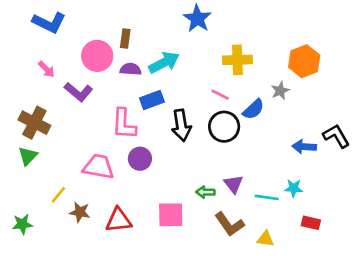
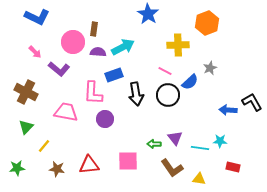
orange hexagon: (304, 61) -> (207, 23), moved
green triangle: (28, 156) -> (26, 127), moved
pink trapezoid: (99, 167) -> (66, 112), moved
brown star: (80, 212) -> (57, 169), moved

